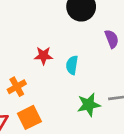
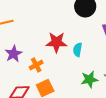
red star: (43, 56) -> (56, 42), size x1.5

